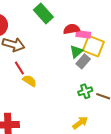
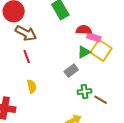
gray rectangle: (83, 61) -> (71, 71), moved
yellow semicircle: (30, 81) -> (32, 86), moved, turned 32

